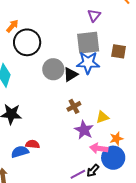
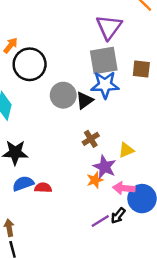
purple triangle: (94, 15) -> (109, 27), size x1.6
orange star: (116, 139) -> (95, 180), moved
blue semicircle: (20, 152) -> (23, 184), moved

